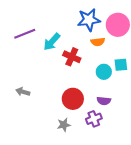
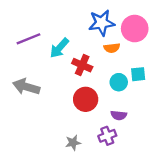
gray arrow: (23, 92) -> (26, 87), moved, size x1.6
red circle: (73, 99) -> (86, 99), moved

